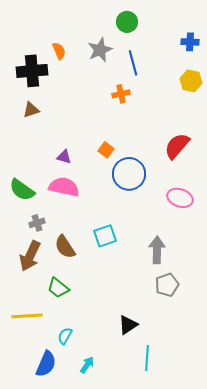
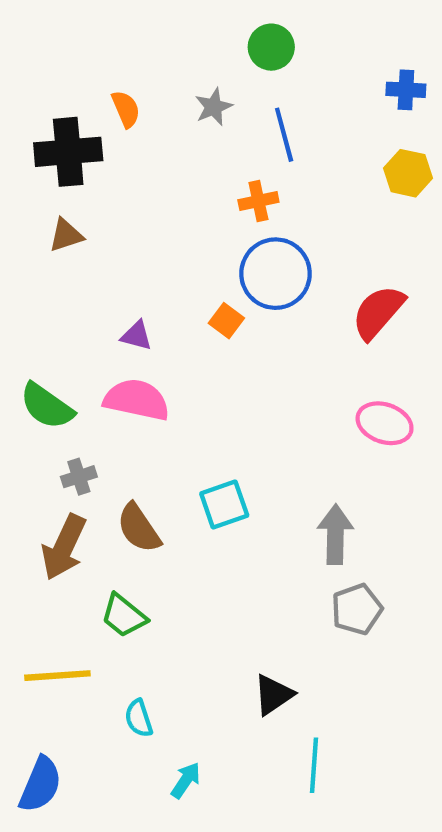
gray star: (100, 50) -> (214, 107), size x0.7
blue circle: (129, 174) -> (276, 274), moved
cyan semicircle: (65, 336) -> (139, 718), turned -48
blue semicircle: (46, 364) -> (40, 785), moved

